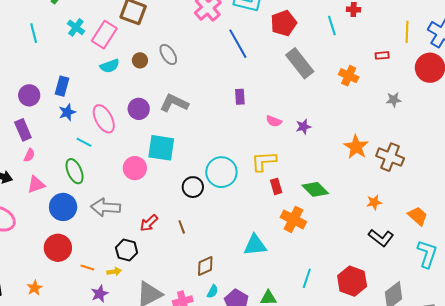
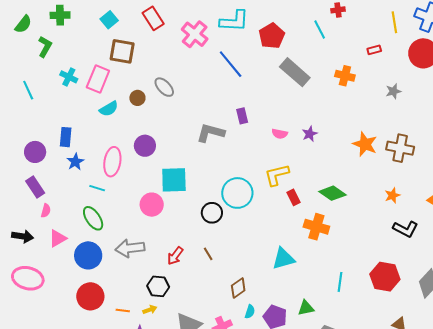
gray L-shape: (174, 103) -> (211, 133), moved
pink ellipse: (104, 119) -> (112, 162), turned 48

